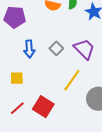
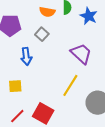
gray square: (56, 48) -> (42, 34), moved

